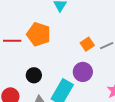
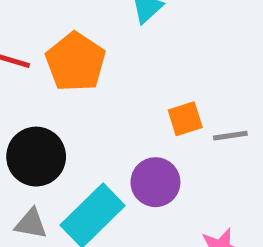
black circle: (34, 75) -> (36, 157), size x1.5

